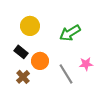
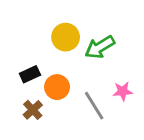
yellow circle: (30, 26) -> (66, 37), moved
black rectangle: (21, 52) -> (30, 74), turned -64

